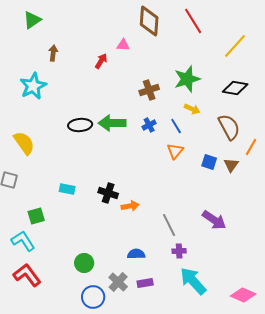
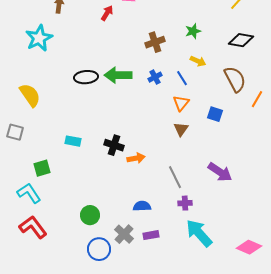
green star: (187, 79) -> (193, 31), size x0.6
brown triangle: (231, 165) -> (181, 129), moved

